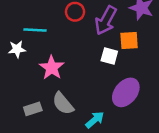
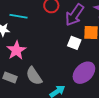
pink star: (52, 68) -> (16, 50), moved
gray rectangle: (33, 109) -> (10, 77), turned 32

